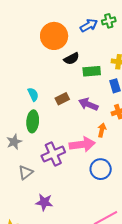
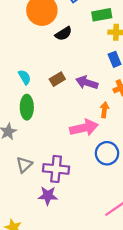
green rectangle: (92, 71) -> (102, 15), moved
purple cross: (53, 154) -> (56, 169), moved, turned 35

